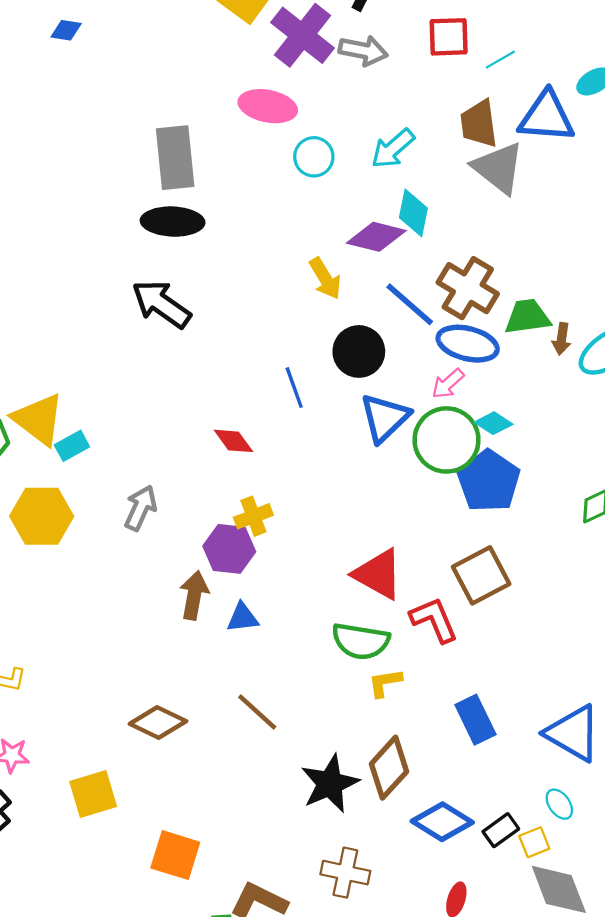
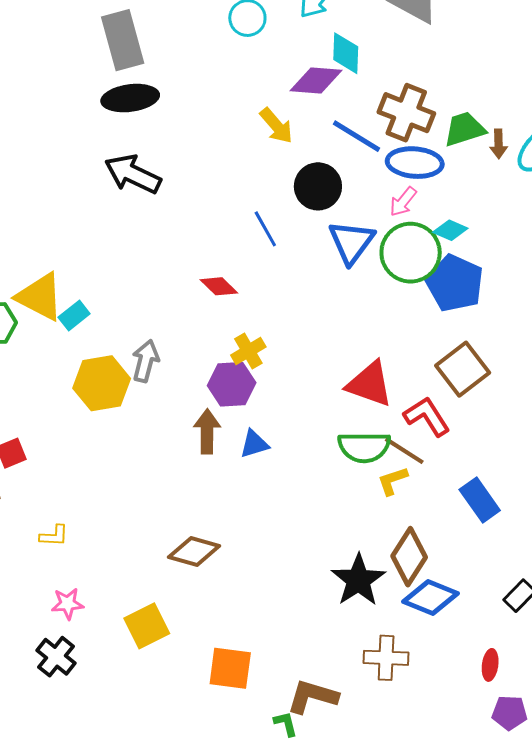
yellow hexagon: (42, 516) -> (102, 383), moved
brown line: (257, 712) -> (404, 451), moved
blue diamond: (442, 822) -> (431, 597), moved

